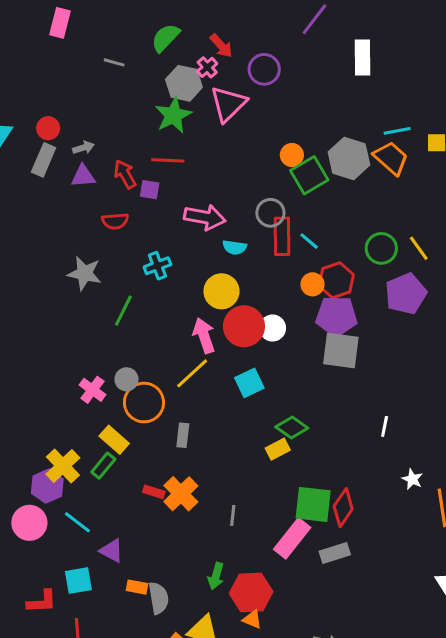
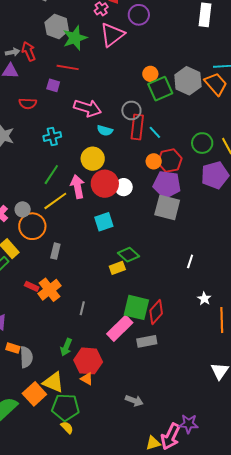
gray hexagon: (184, 83) -> (57, 27), moved
red arrow: (125, 174) -> (29, 51), moved
green line: (123, 311) -> (51, 175), moved
yellow line: (192, 373) -> (55, 201), moved

